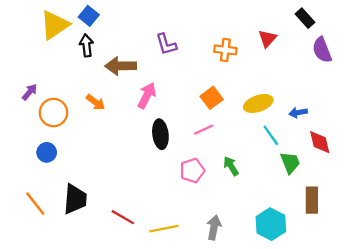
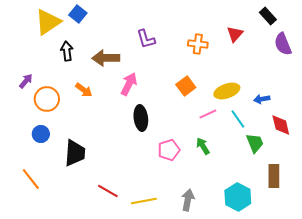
black arrow: (86, 45) -> (67, 51), moved
pink line: (204, 130) -> (208, 114), moved
black trapezoid: (75, 199) -> (75, 153), moved

